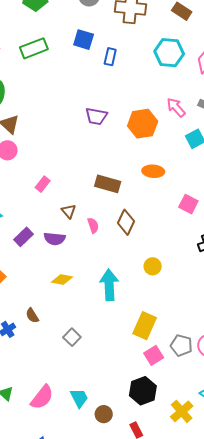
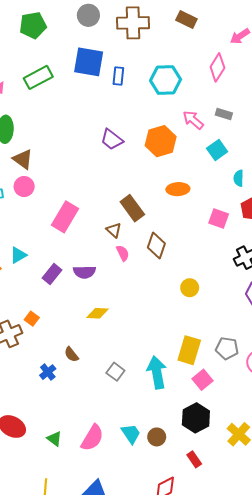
blue square: (84, 40) -> (89, 62), size x1.4
cyan hexagon: (169, 53) -> (166, 80), moved
purple trapezoid: (96, 116) -> (112, 140), turned 35
pink rectangle: (43, 184) -> (65, 217), size x1.8
brown rectangle: (108, 184) -> (132, 208), turned 45
brown triangle: (69, 211) -> (114, 230), moved
cyan arrow: (109, 285) -> (157, 372), moved
gray pentagon: (181, 345) -> (227, 348), moved
brown circle: (104, 414) -> (157, 437), moved

